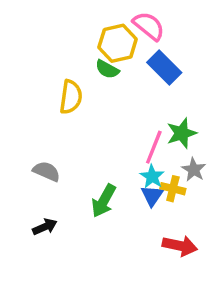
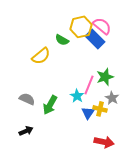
pink semicircle: (149, 26) -> (102, 26), moved
yellow hexagon: (118, 43) -> (81, 27), moved
yellow semicircle: (71, 97) -> (41, 56), turned 42
cyan star: (152, 177) -> (77, 96), moved
green arrow: (104, 201) -> (50, 105), moved

